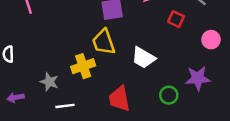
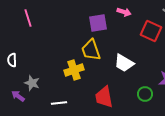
red square: (176, 19) -> (151, 31), size x1.5
gray star: (49, 82) -> (32, 83), moved
purple arrow: (16, 98) -> (18, 96), turned 48

